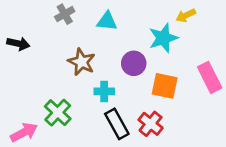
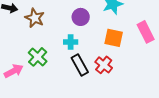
brown star: (82, 62) -> (35, 18), moved
purple circle: (134, 63) -> (81, 17), moved

